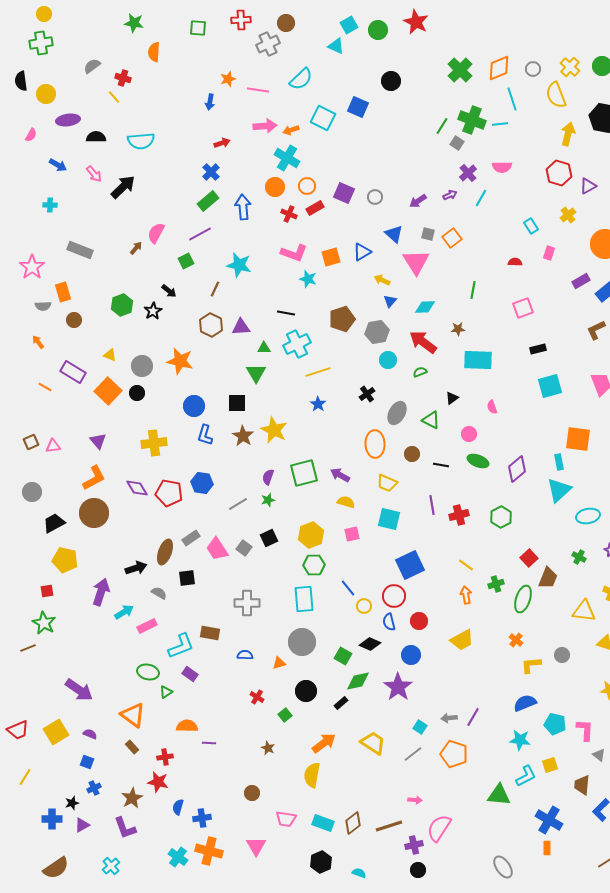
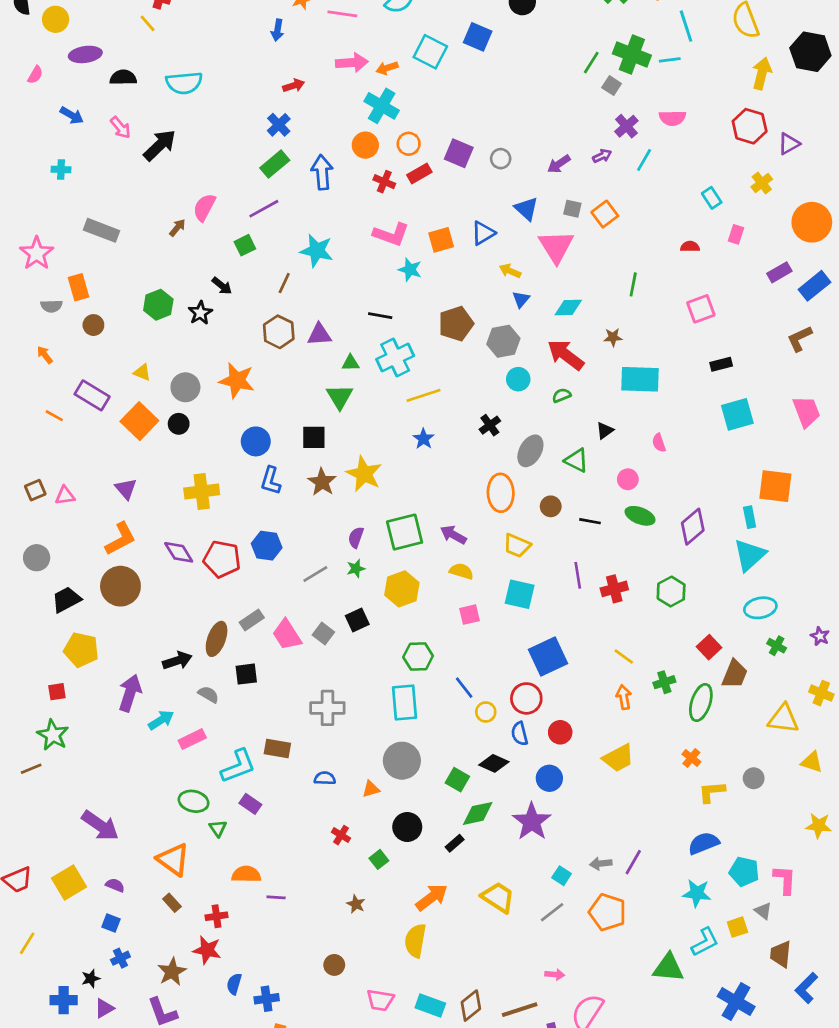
cyan ellipse: (588, 516) -> (760, 608), moved
yellow hexagon: (311, 535) -> (402, 589), moved
green triangle: (166, 692) -> (218, 828), turned -32
gray triangle: (599, 755) -> (763, 911), moved

